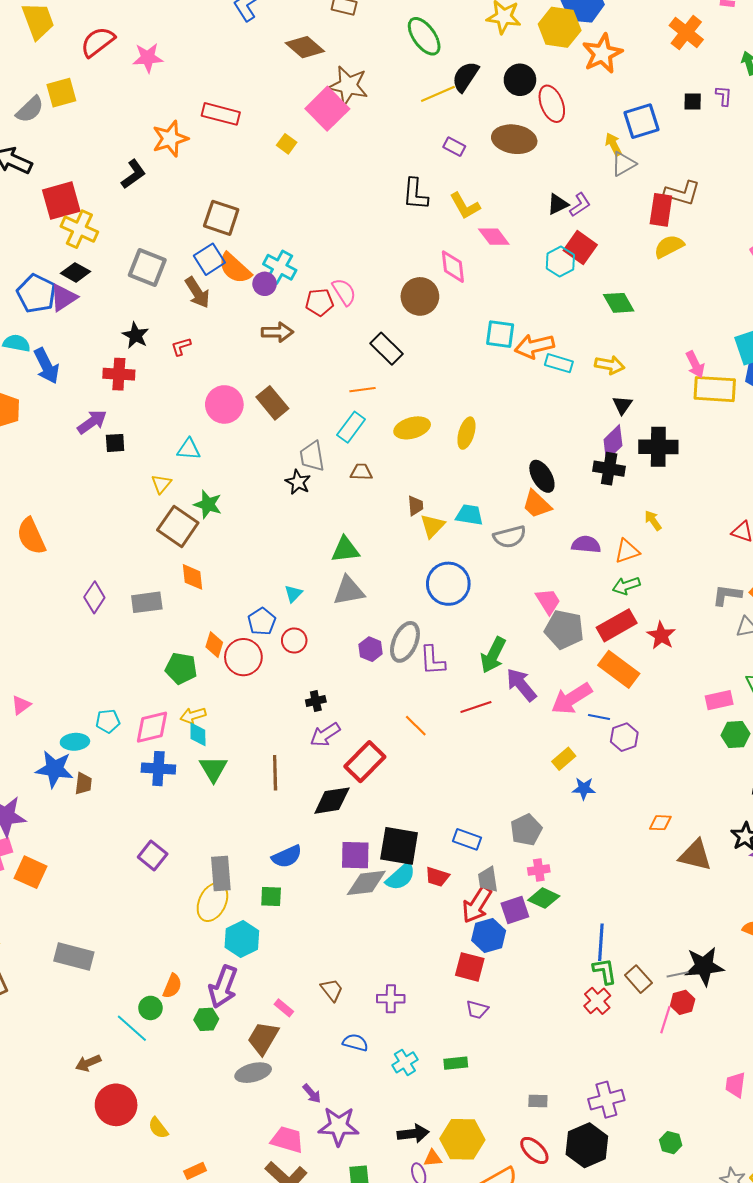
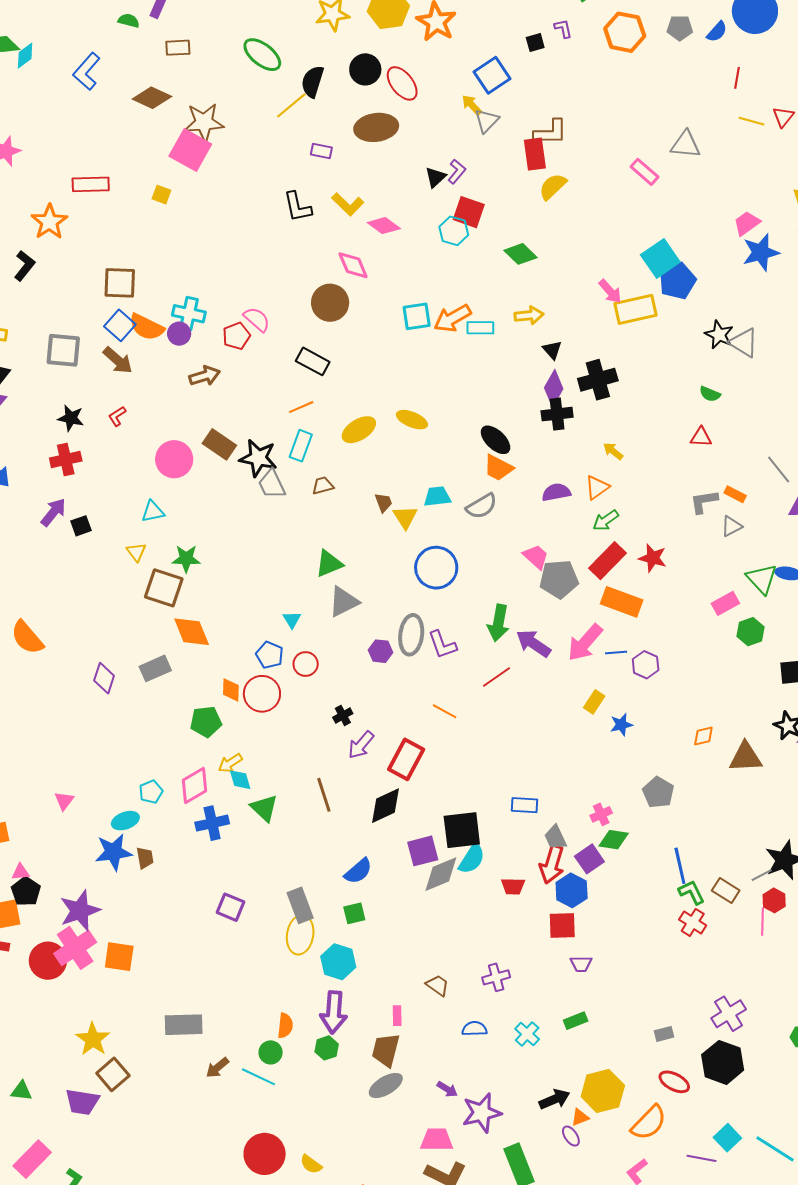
yellow ellipse: (466, 433) -> (412, 420), turned -68
black star: (298, 482) -> (258, 458), moved, size x1.5
orange diamond: (192, 577) -> (192, 632), size x1.4
gray pentagon: (526, 830) -> (658, 792), moved
red trapezoid: (437, 877) -> (513, 886), moved
pink rectangle: (284, 1008) -> (397, 1016), turned 66
brown arrow: (88, 1063) -> (217, 1068), moved

